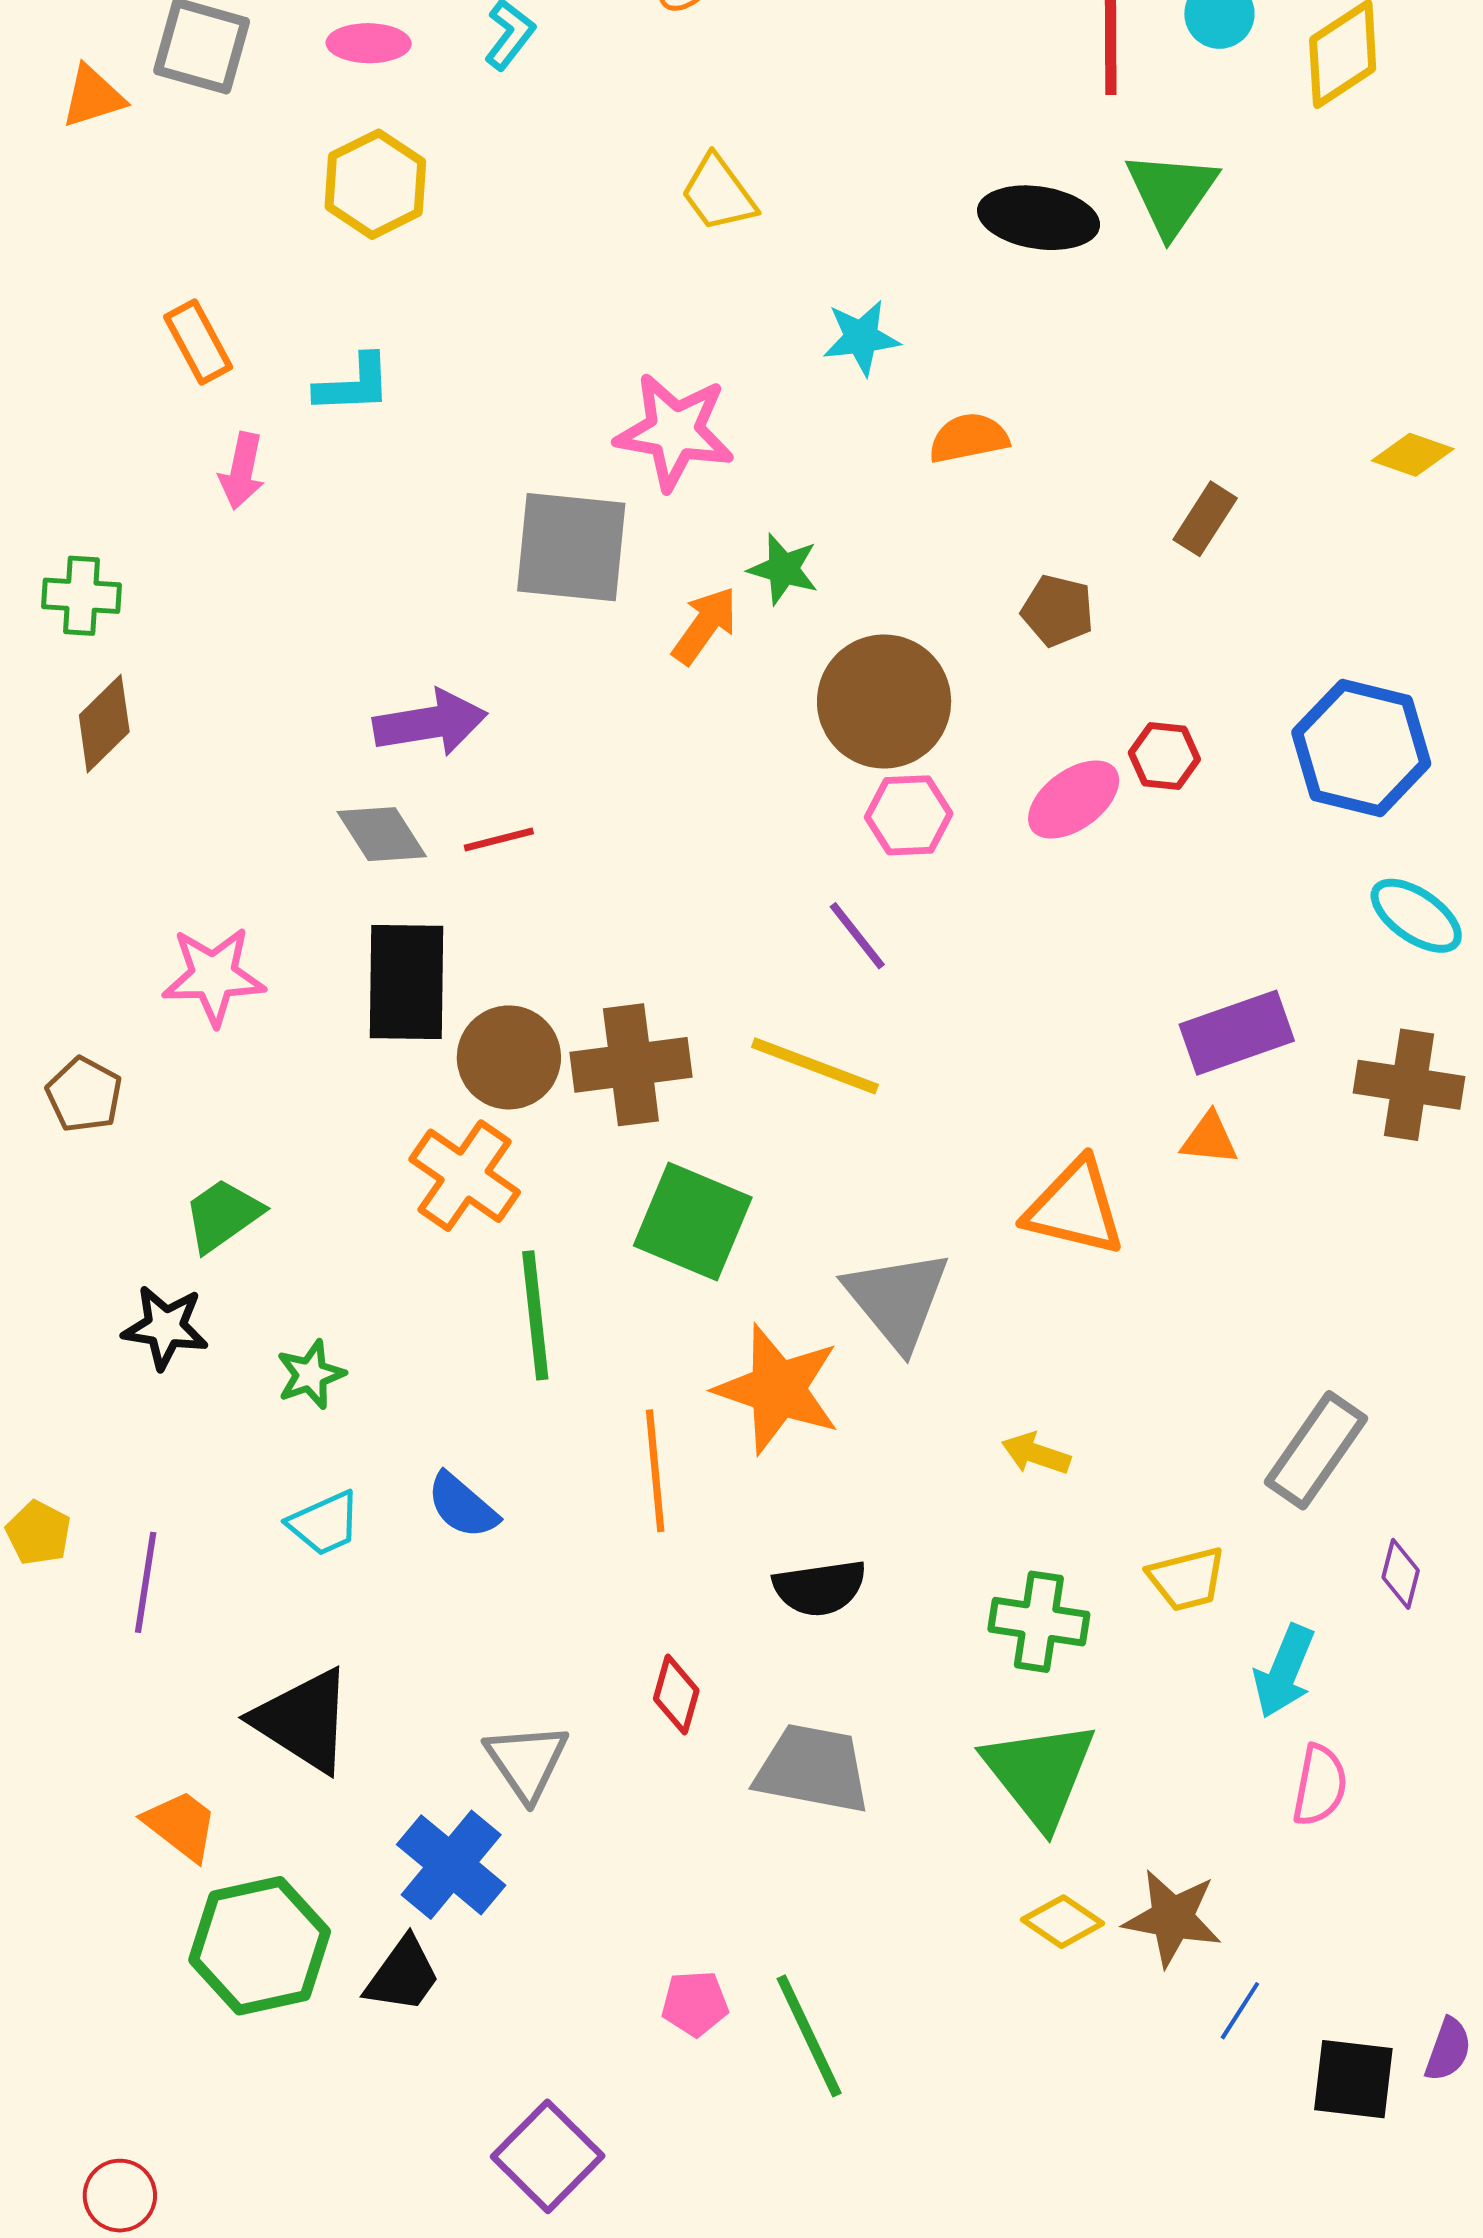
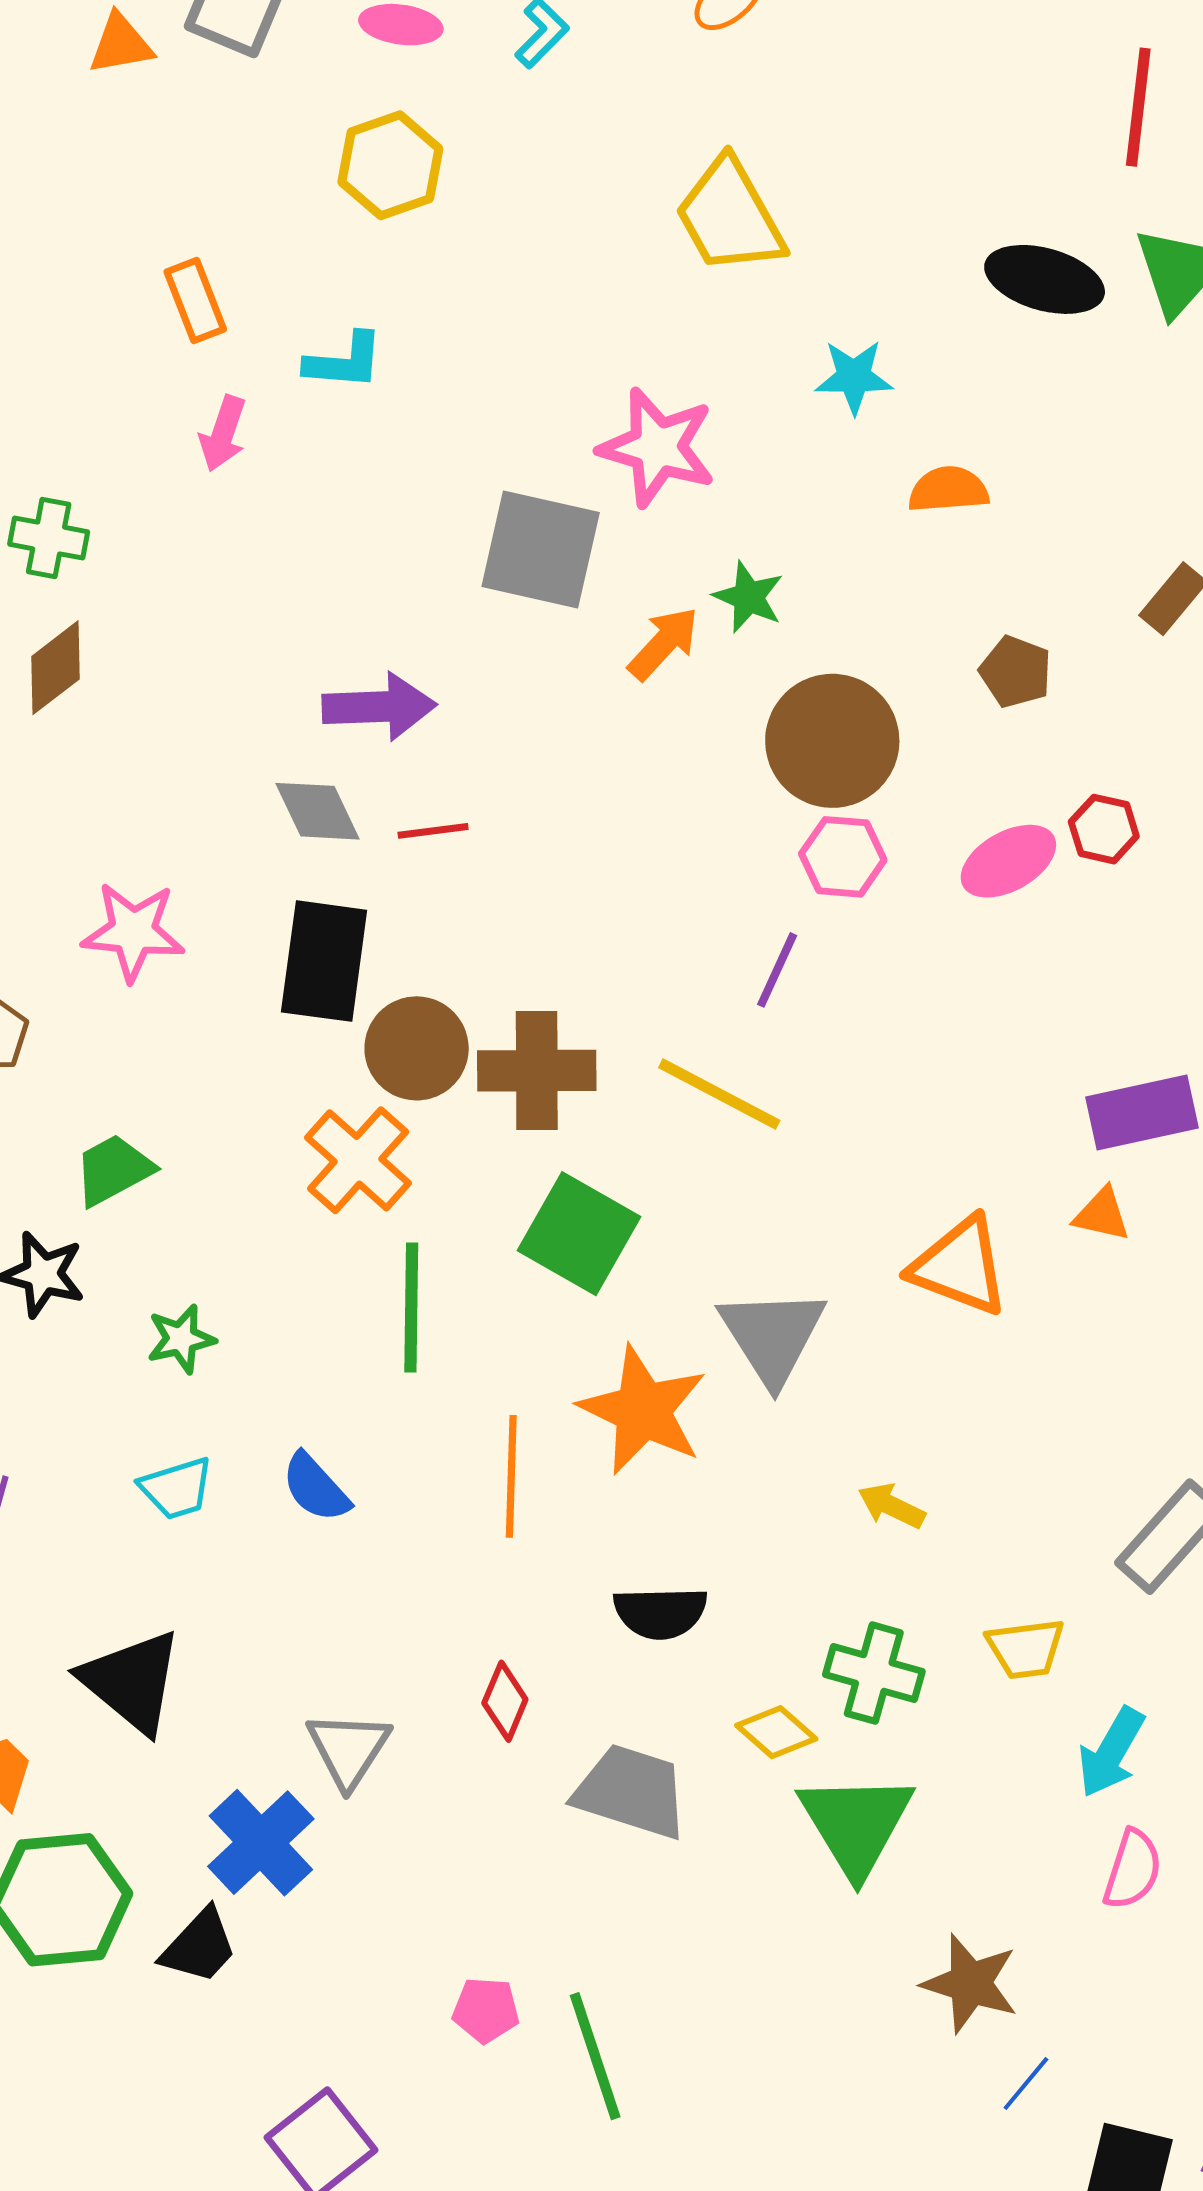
yellow trapezoid: (718, 193) -> (730, 216), size x1.5
purple line: (857, 936) -> (777, 970), turned 56
yellow diamond: (1062, 1922) -> (776, 1732), moved

